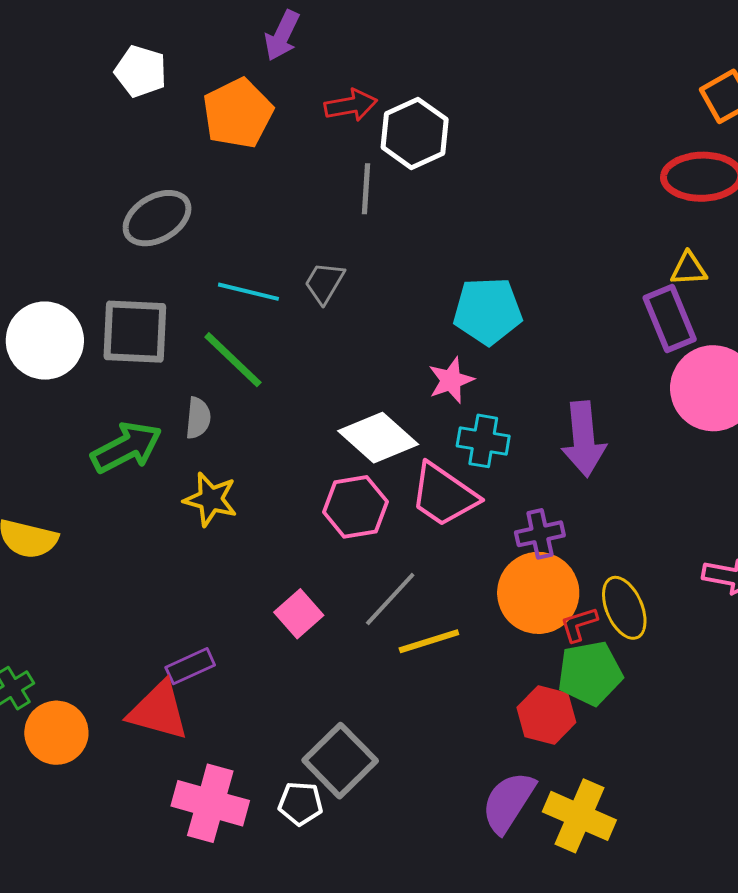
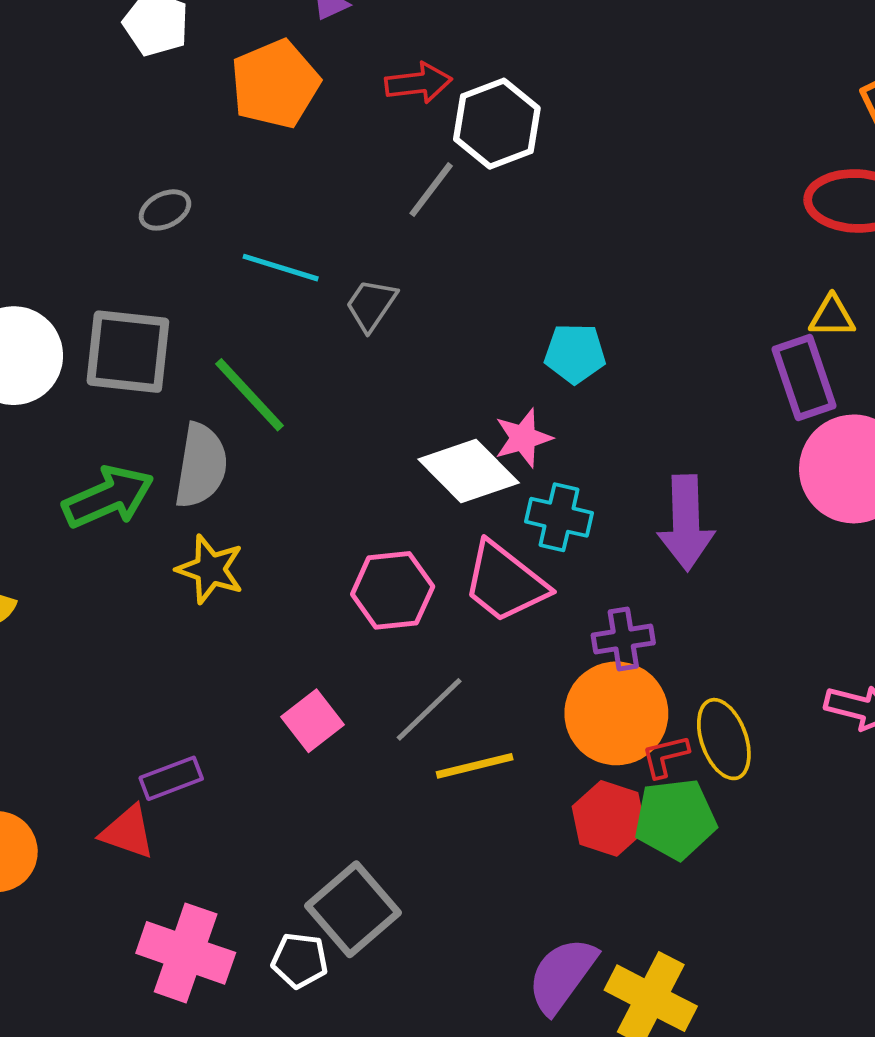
gray line: (366, 189) -> (431, 190), turned 30
gray ellipse: (157, 218) -> (165, 210), size x0.6
cyan line: (248, 292) -> (281, 268), moved
cyan pentagon: (488, 311) -> (575, 353), size x0.7
gray semicircle: (198, 418) -> (201, 466), size x1.6
white diamond: (378, 438) -> (469, 471), moved
red triangle: (159, 711) -> (128, 832), size x0.7
red hexagon: (546, 715) -> (609, 818), moved

